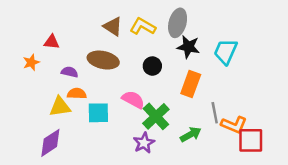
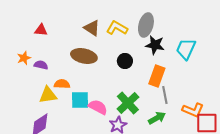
red triangle: (52, 42) -> (41, 30), moved
purple semicircle: (70, 72) -> (41, 65), moved
pink semicircle: (133, 100) -> (98, 107), moved
gray line: (215, 113) -> (165, 95), moved

